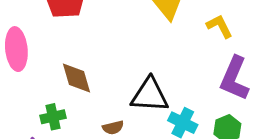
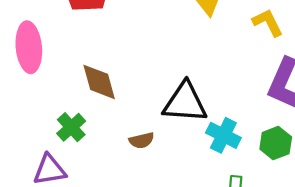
green cross: (53, 117) -> (71, 127), turned -30

